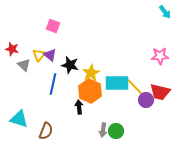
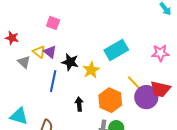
red star: (12, 49) -> (12, 38), moved
yellow triangle: (39, 55) -> (39, 52), turned -32
cyan rectangle: (117, 83) -> (116, 50), moved, turned -30
orange hexagon: (90, 91) -> (110, 100), moved
purple circle: (146, 100) -> (146, 97), size x1.5

